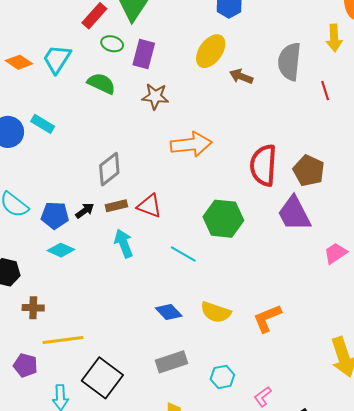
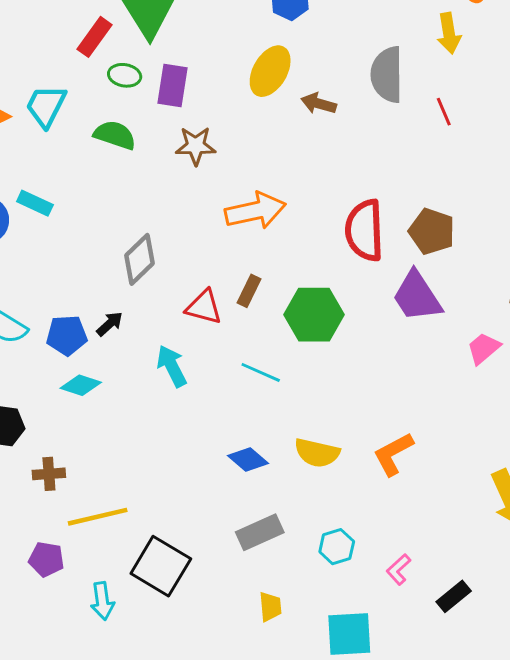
brown rectangle: (116, 206) -> (249, 291), moved, turned -45

